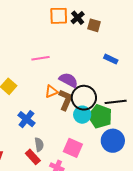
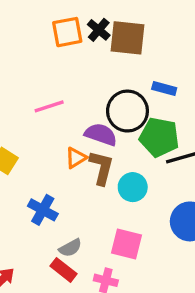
brown square: (94, 25) -> (127, 38), size x1.6
black circle: (84, 98) -> (127, 111), moved
green pentagon: (100, 116) -> (159, 137), moved
gray semicircle: (39, 145) -> (70, 248), turned 80

